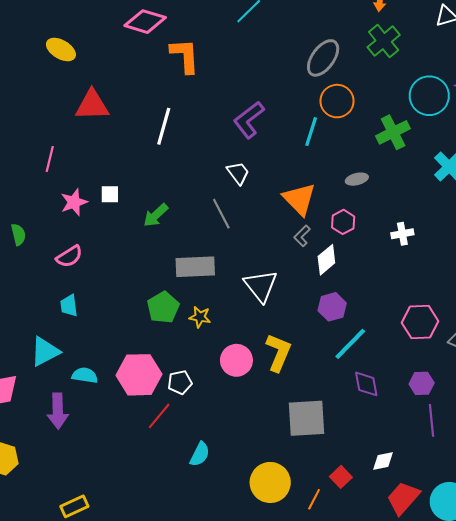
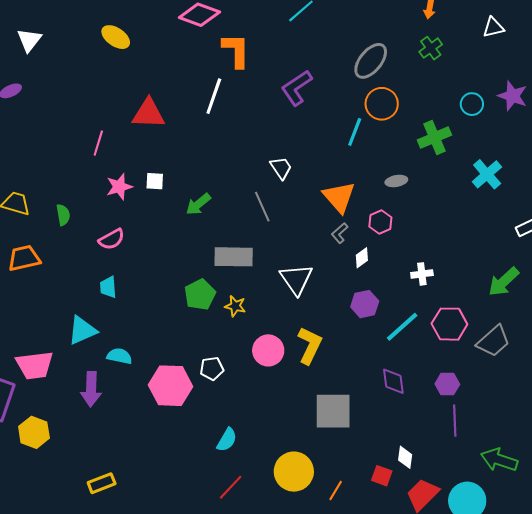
green cross: (384, 41) -> (431, 48), size x0.7
cyan circle: (429, 96) -> (472, 104), size x0.6
red triangle: (92, 105) -> (148, 114), moved
purple L-shape: (249, 120) -> (297, 88), moved
white line: (164, 126) -> (214, 96), moved
white cross: (402, 234) -> (422, 274), moved
white diamond: (326, 260) -> (362, 258), size x0.7
cyan line: (350, 344) -> (402, 327), moved
pink hexagon: (139, 375) -> (171, 386), moved
red line: (159, 416) -> (231, 487), moved
white diamond: (383, 461) -> (405, 457), turned -75
red square: (341, 477) -> (382, 476), moved, turned -30

